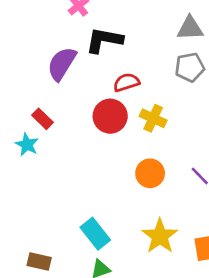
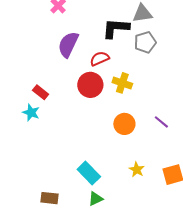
black L-shape: (104, 40) -> (116, 28), moved
purple semicircle: (62, 64) -> (68, 44), moved
yellow star: (160, 236) -> (137, 170), size x0.6

